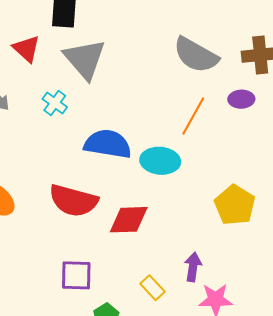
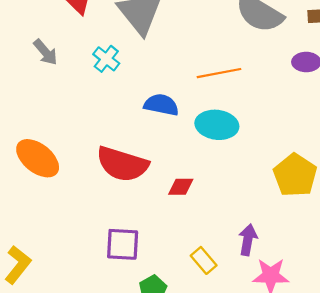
orange line: (193, 116) -> (219, 73), moved, turned 48
blue semicircle: (108, 144) -> (161, 105), size x0.7
red diamond: (129, 220) -> (181, 187), size x0.6

